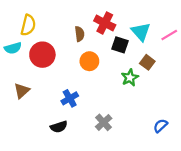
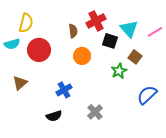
red cross: (105, 23) -> (96, 21), turned 36
blue semicircle: (160, 126) -> (147, 95), moved, size x1.5

